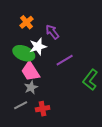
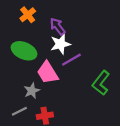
white star: (38, 47) -> (60, 44), moved
pink trapezoid: (30, 71) -> (48, 73), moved

